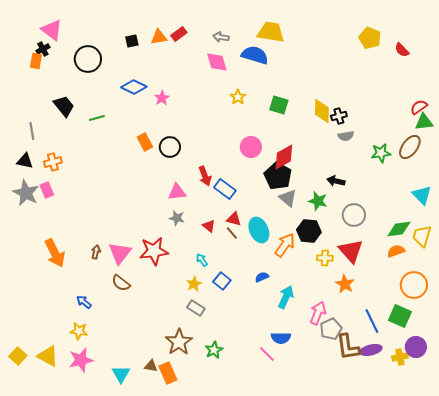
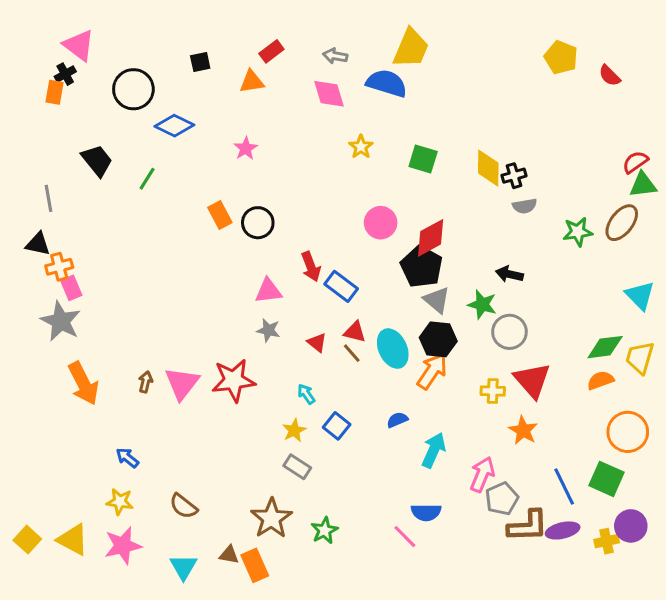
yellow trapezoid: (271, 32) -> (411, 48), turned 104
orange triangle: (159, 37) -> (252, 82), moved
blue diamond: (134, 87) -> (174, 126), moved
green line: (97, 118) -> (147, 179), turned -42
orange cross: (53, 162) -> (59, 267), moved
gray star: (26, 193) -> (61, 321), moved
gray circle: (354, 215) -> (509, 332), moved
black hexagon: (309, 231) -> (438, 339), moved
brown semicircle: (121, 283) -> (183, 506), moved
brown L-shape: (348, 347) -> (528, 526), turned -84

